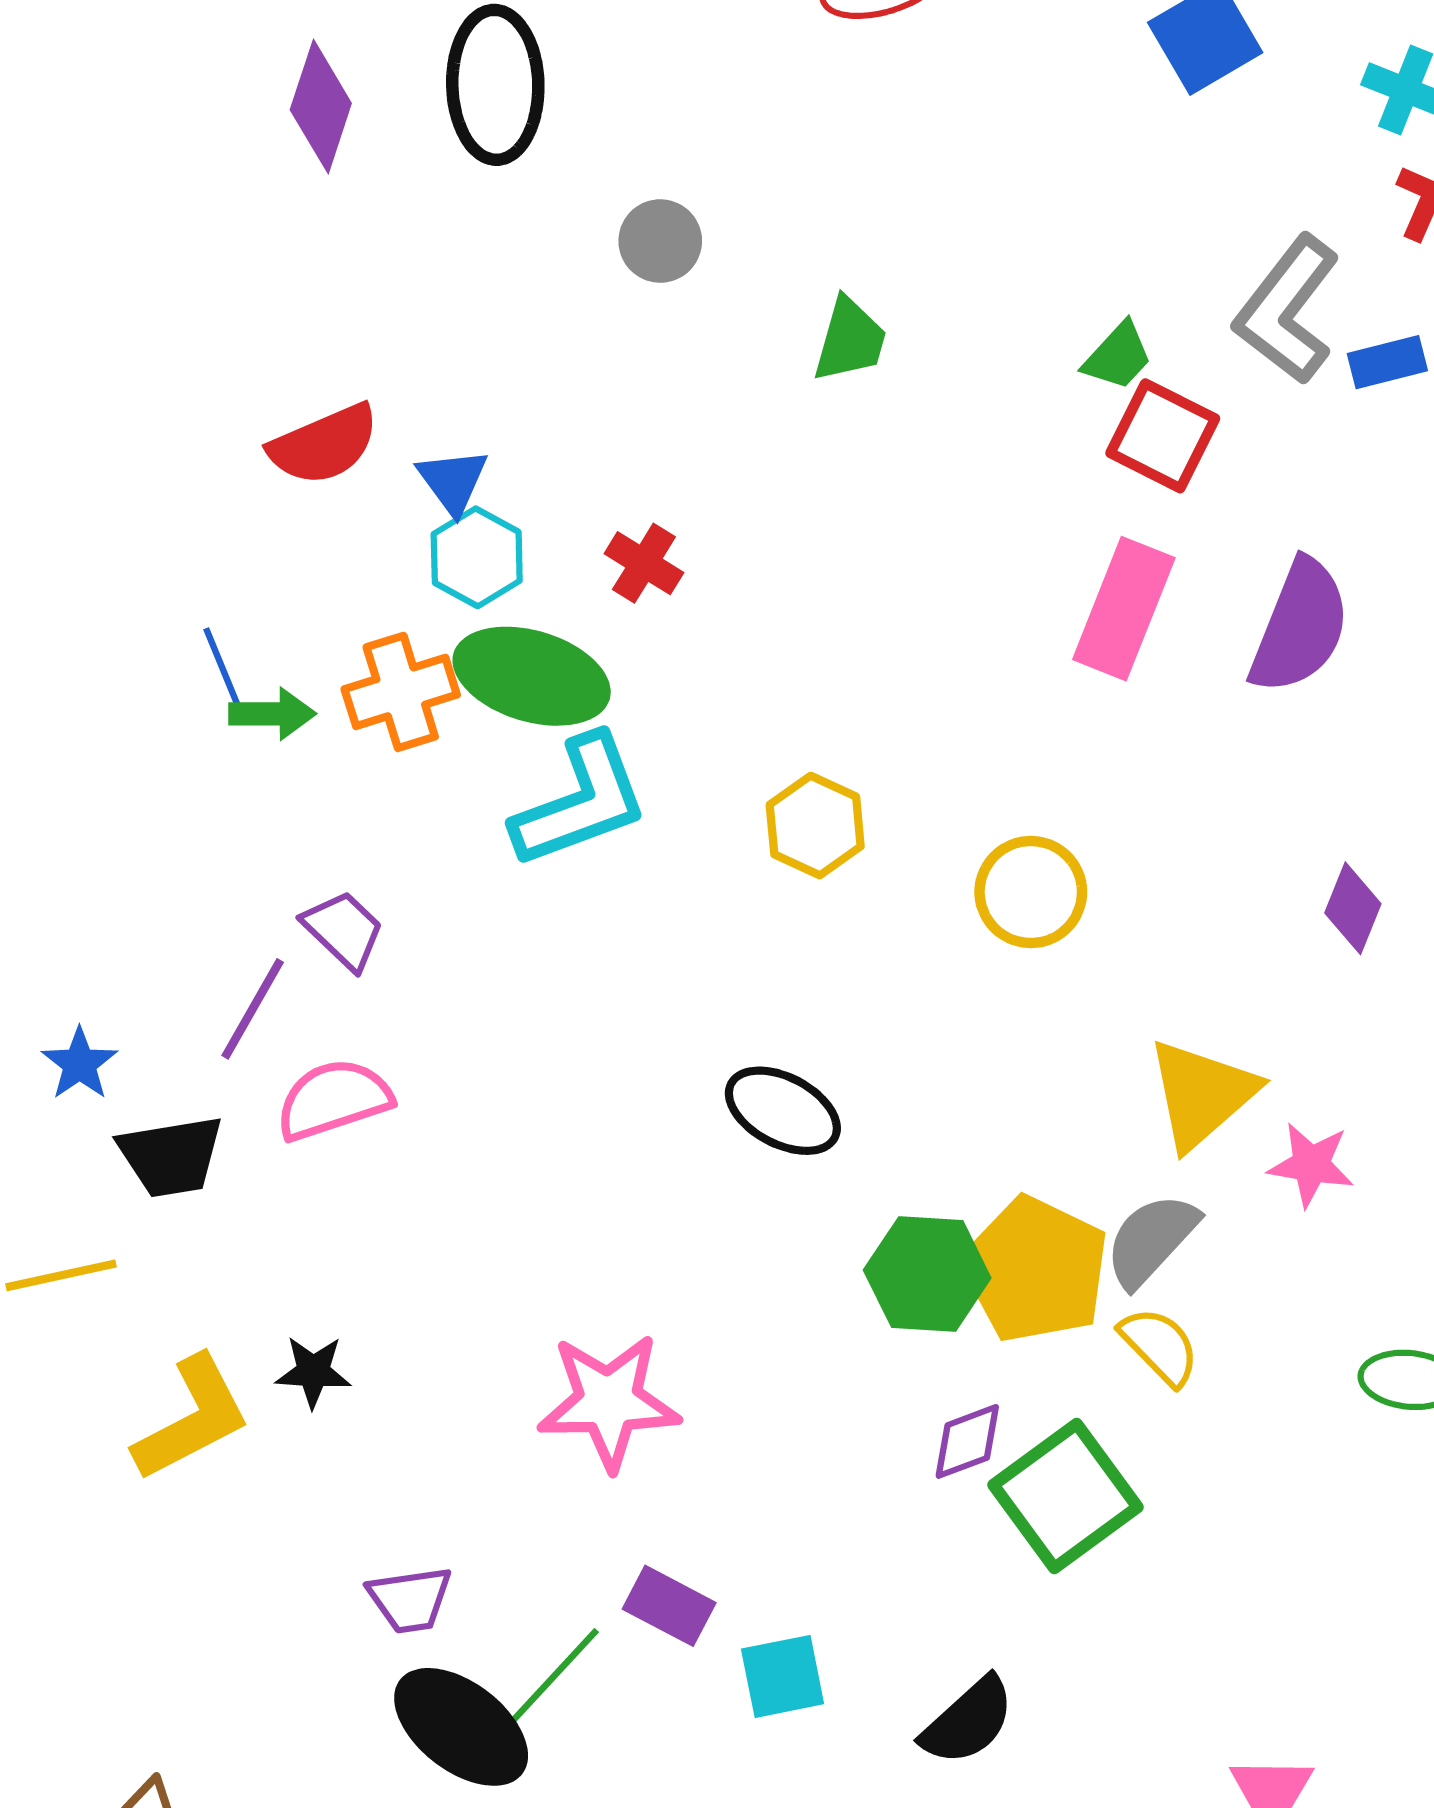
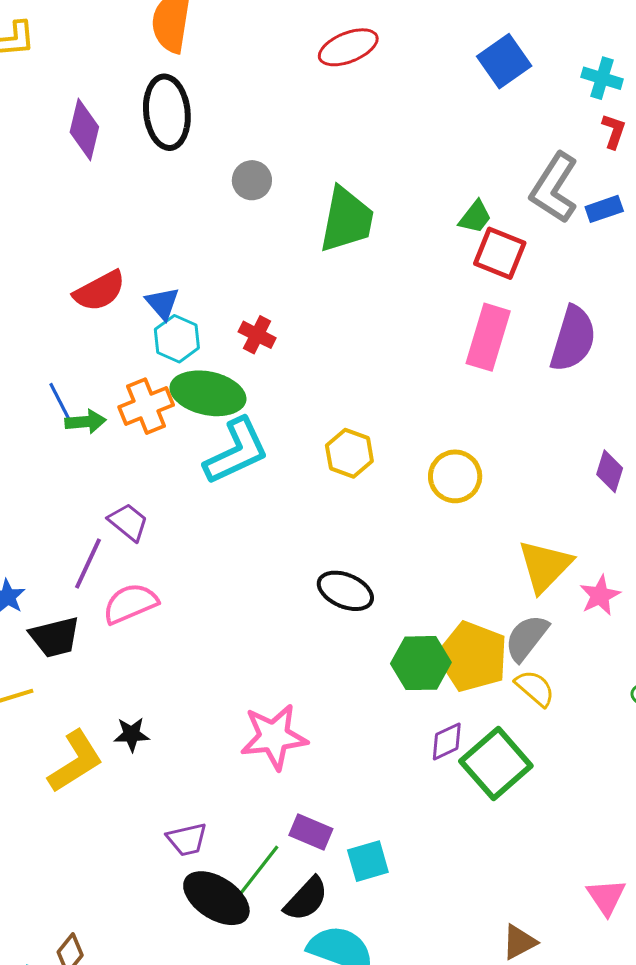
green trapezoid: (850, 340) -> (347, 220), size x1.6
pink star: (1311, 1165) -> (600, 595), turned -30
black semicircle: (968, 1721) -> (306, 899), moved

